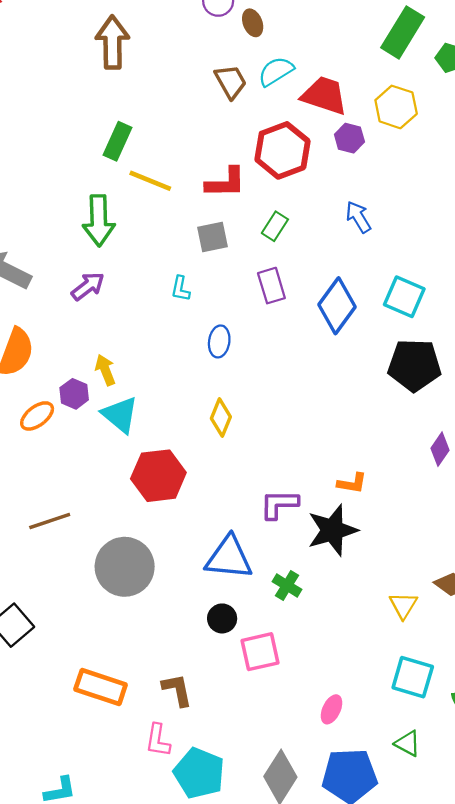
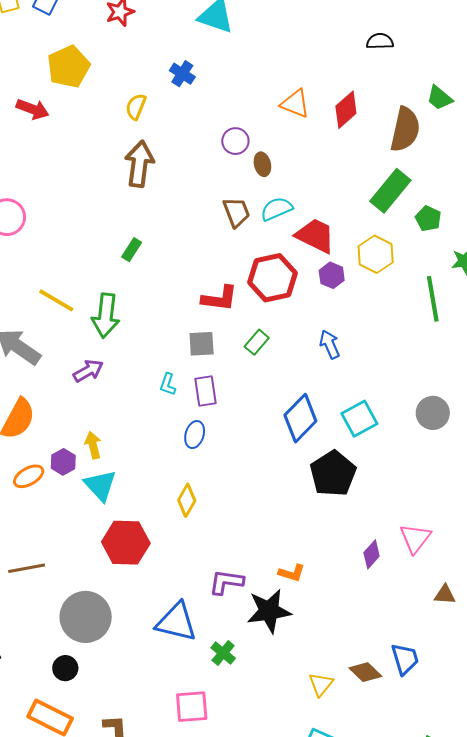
green rectangle: (118, 141) -> (132, 250), size x0.7
yellow line: (150, 181) -> (56, 300), moved
purple rectangle: (271, 286) -> (206, 391), moved
cyan square: (404, 297) -> (359, 419), turned 30
black pentagon: (414, 365) -> (333, 474), moved, turned 30
black circle: (222, 618) -> (65, 668), moved

